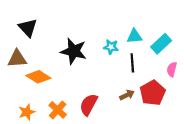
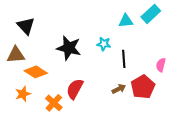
cyan triangle: (134, 36) -> (126, 21), moved
cyan rectangle: (161, 44) -> (151, 14), moved
red semicircle: (89, 105) -> (75, 89), moved
orange star: (27, 112) -> (23, 94), moved

